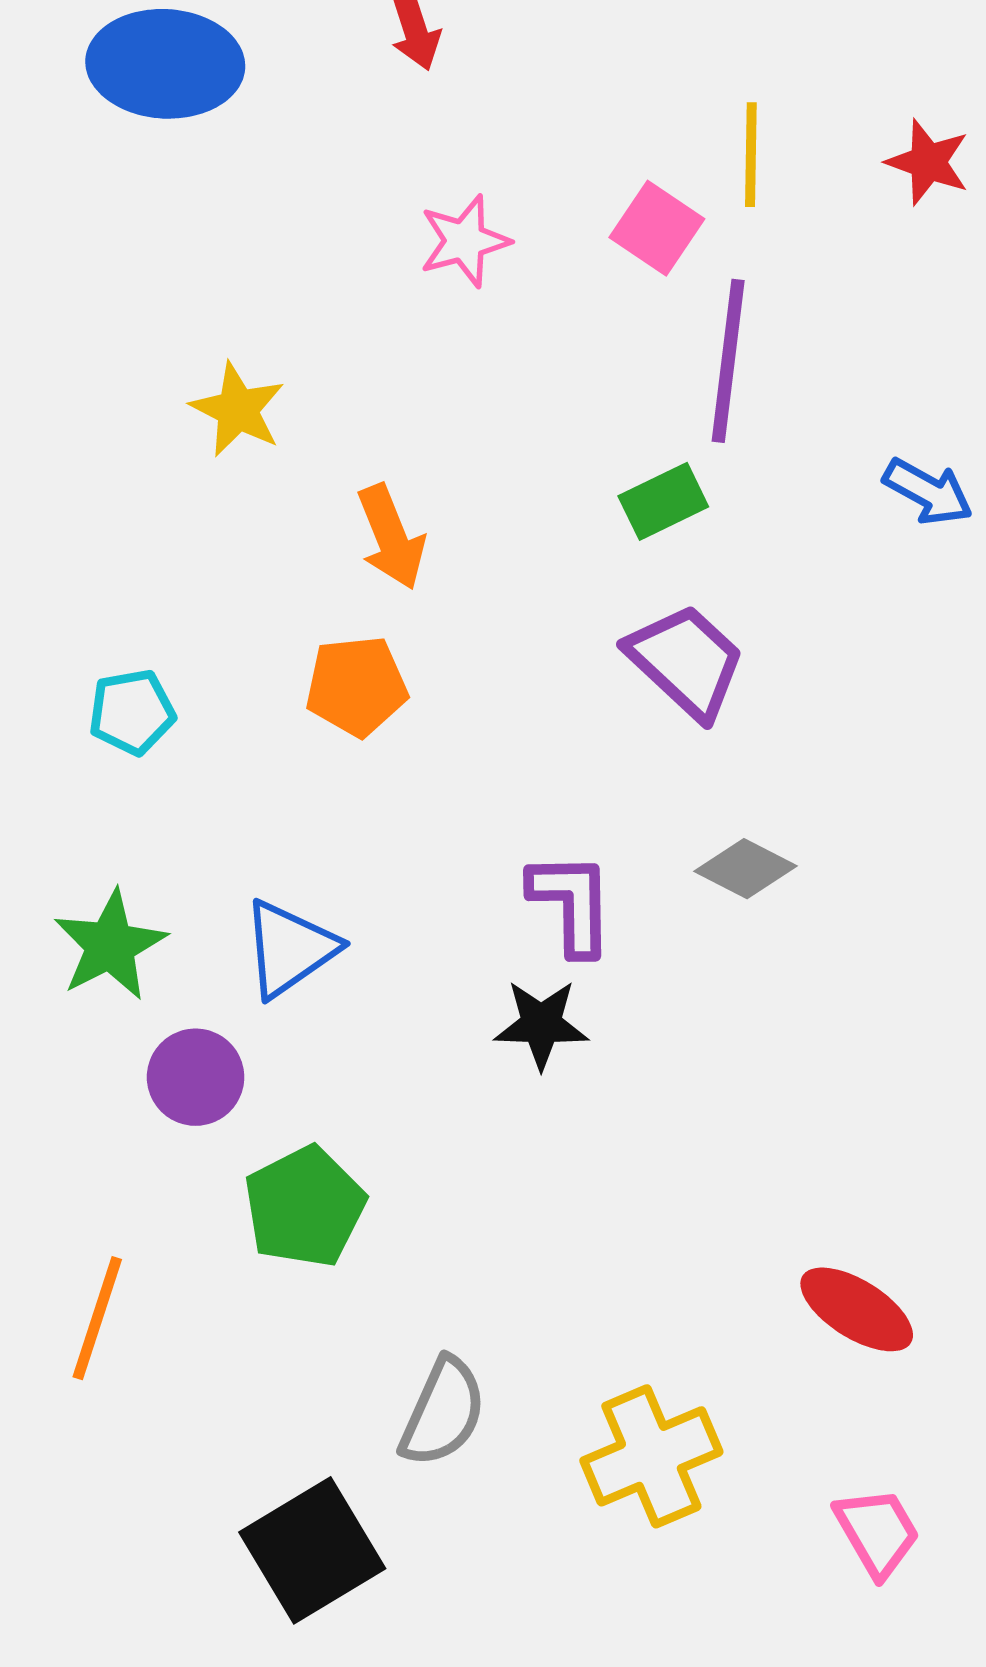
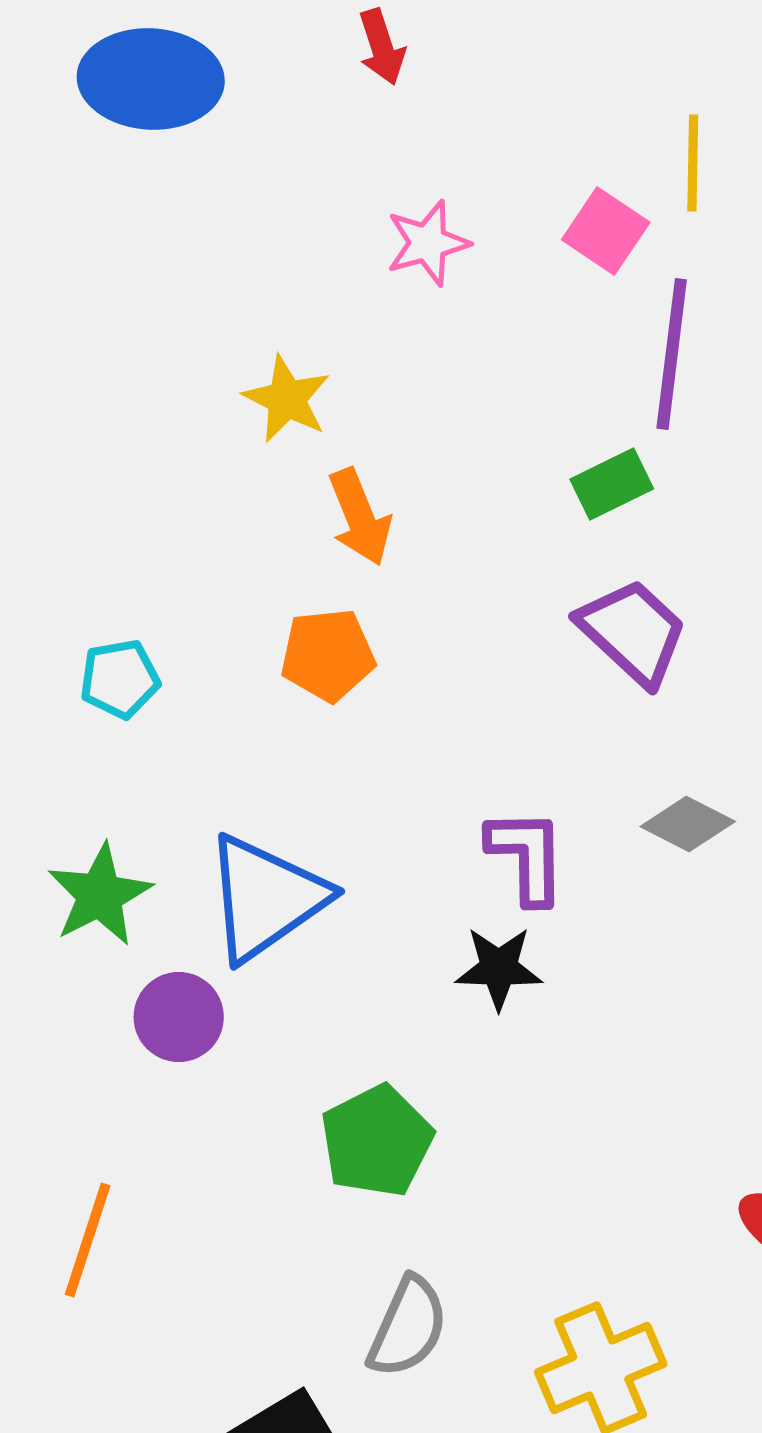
yellow star: (238, 410) -> (287, 399), moved
blue triangle: (290, 949) -> (266, 898), size x1.4
green pentagon: (305, 1207) -> (377, 1141), moved

